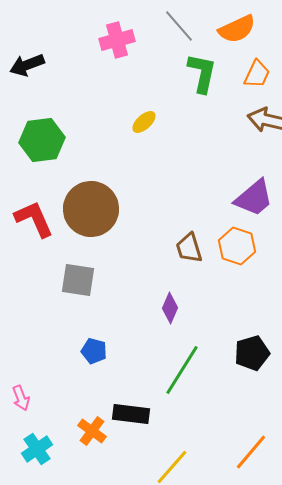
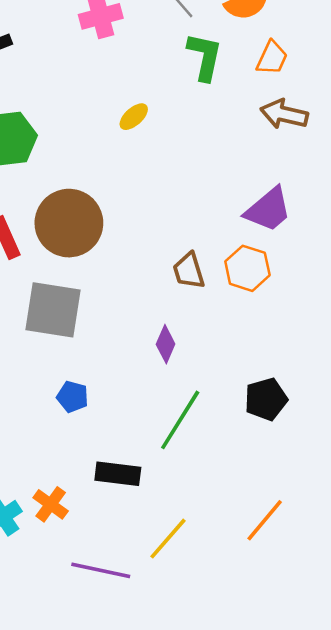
gray square: (78, 280) -> (53, 310), size x1.4
orange cross: (92, 431) -> (51, 504), moved

